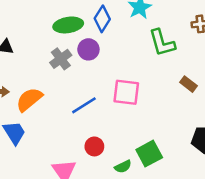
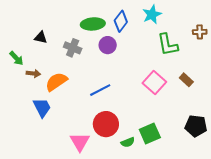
gray cross: (61, 59) -> (73, 48), moved, turned -36
pink square: (126, 92) -> (154, 83), moved, turned 30
red circle: (94, 146) -> (106, 124), size x1.6

